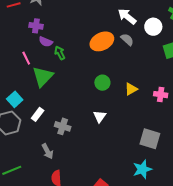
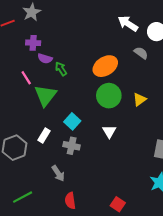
gray semicircle: (127, 40) -> (141, 53), moved
orange ellipse: (102, 41) -> (105, 66), moved
green circle: (102, 83) -> (109, 96), size x1.5
cyan square: (15, 99) -> (72, 121), moved

